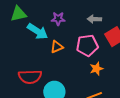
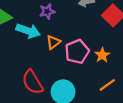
pink pentagon: (87, 45) -> (77, 52), moved
red semicircle: (30, 77) -> (32, 82), turned 75

